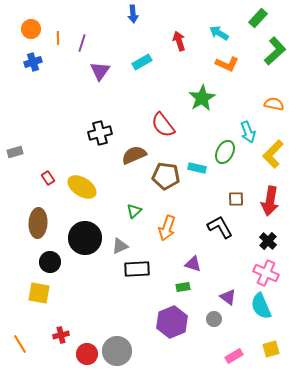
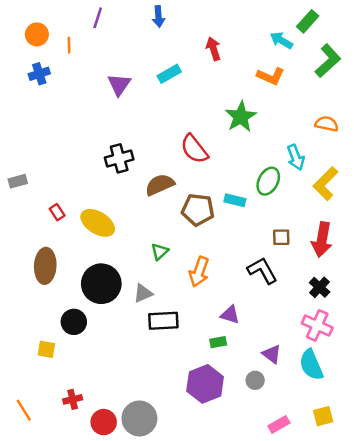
cyan arrow: (219, 33) -> (281, 40), moved
purple line: (82, 43) -> (98, 18), moved
black circle: (50, 262) -> (74, 322), moved
yellow square: (39, 293) -> (46, 349), size x0.7

